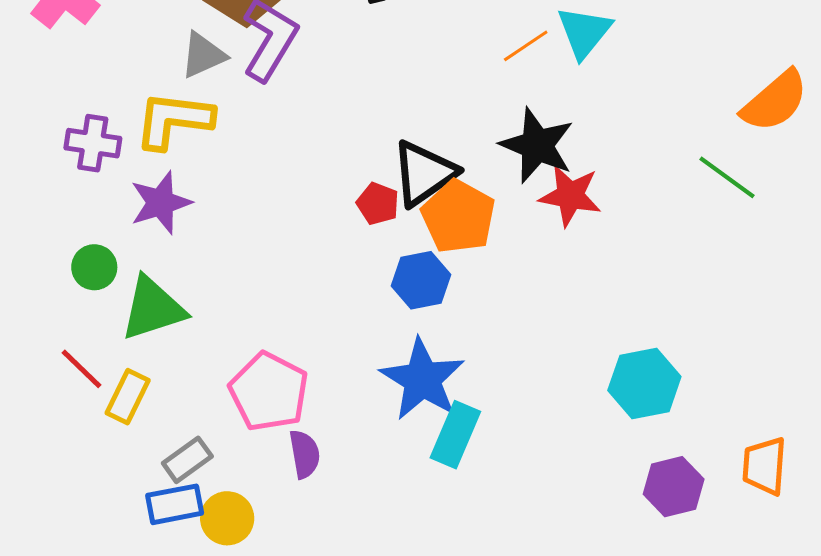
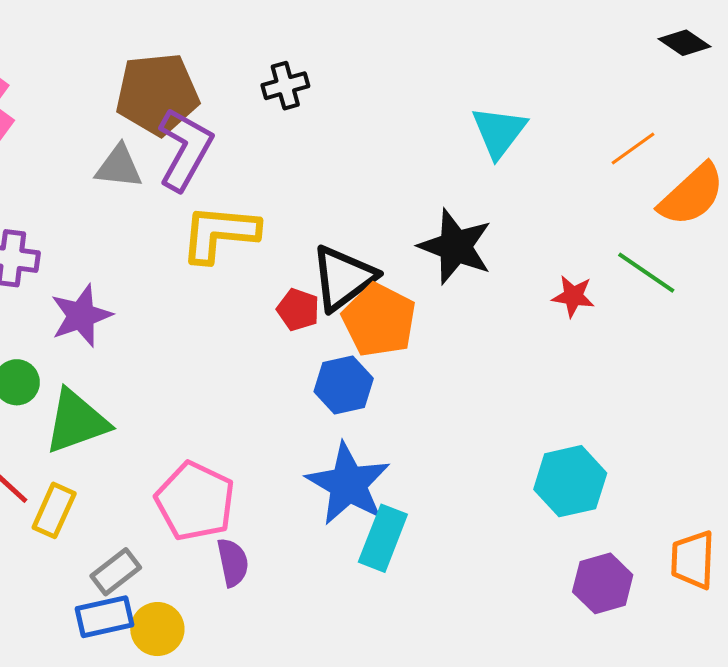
orange line: (526, 46) -> (633, 149), moved
gray triangle: (203, 55) -> (119, 167), turned 32
yellow L-shape: (174, 120) -> (220, 233), moved
red star: (570, 196) -> (573, 296), moved, size x0.7

